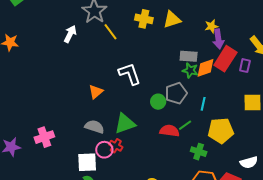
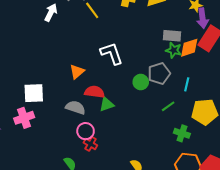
green triangle: (125, 124) -> (107, 104), size x0.7
red semicircle: (169, 131) -> (94, 92), moved
red cross: (116, 146) -> (90, 144), moved
white square: (87, 162) -> (34, 93), moved

